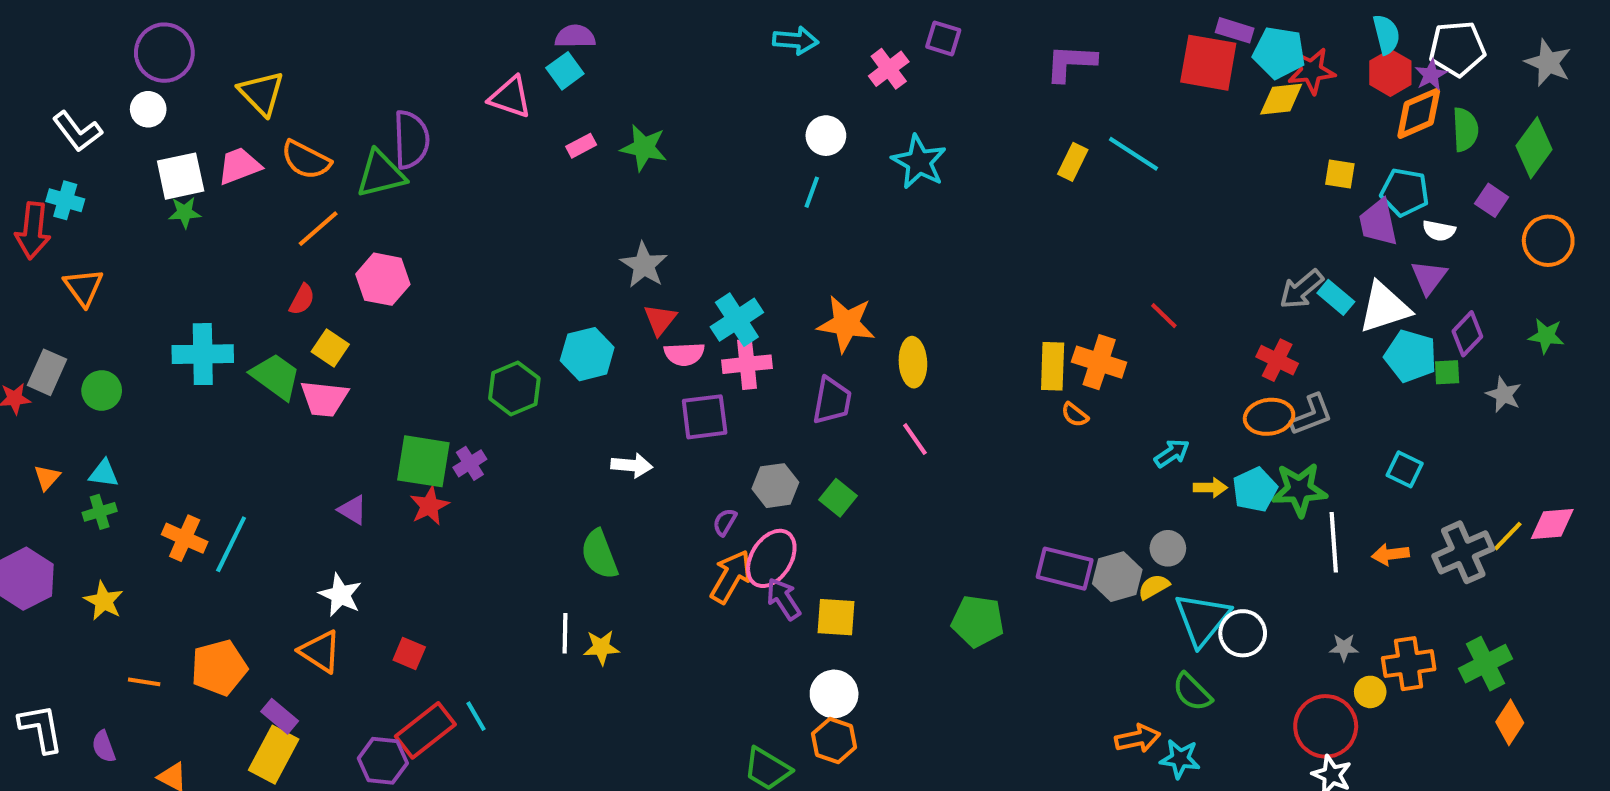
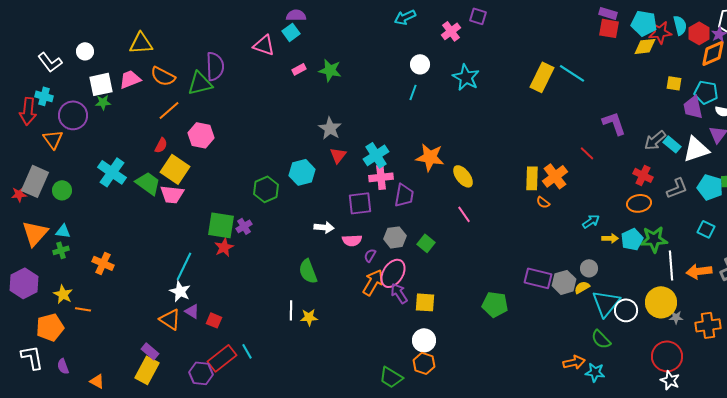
purple rectangle: (1235, 30) -> (608, 13), moved
cyan semicircle: (1386, 34) -> (680, 25), moved
cyan arrow: (796, 40) -> (405, 17), turned 150
purple circle: (164, 53) -> (73, 115), moved
purple L-shape: (1071, 63) -> (614, 123), moved, turned 68
red square: (1208, 63) -> (609, 28), size x0.7
yellow triangle: (261, 93) -> (141, 43), turned -50
yellow rectangle: (1073, 162) -> (542, 77), size x1.6
yellow square: (330, 348) -> (175, 169), size x1.6
cyan cross: (203, 354) -> (112, 172), turned 36
pink semicircle: (684, 354) -> (352, 240), moved
cyan pentagon: (1411, 356) -> (710, 187), moved
yellow ellipse: (913, 362) -> (463, 176), turned -35
orange cross: (1099, 362) -> (555, 176), turned 35
gray rectangle: (47, 372) -> (35, 181), size x1.4
purple trapezoid: (832, 401) -> (404, 195), moved
gray L-shape: (1312, 415) -> (677, 188), moved
orange triangle: (47, 477) -> (35, 233), size x2.0
purple triangle: (353, 510) -> (192, 311), moved
cyan line: (231, 544) -> (184, 266), moved
orange arrow: (1390, 554) -> (699, 271), size x1.4
orange pentagon: (219, 668) -> (50, 327), moved
orange line: (144, 682) -> (83, 309), moved
yellow circle: (1370, 692) -> (661, 302), moved, size x2.0

